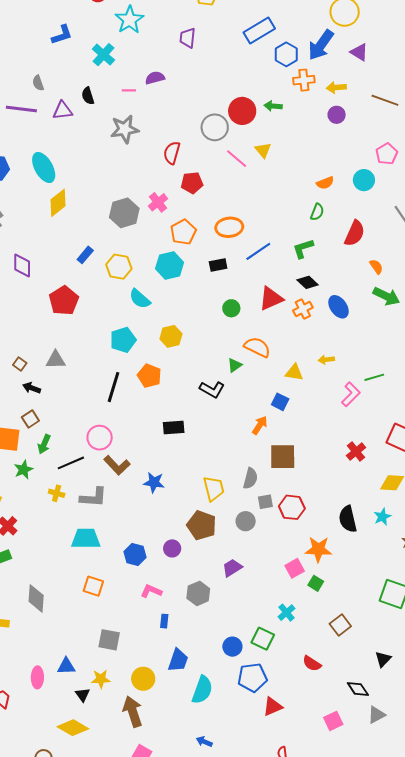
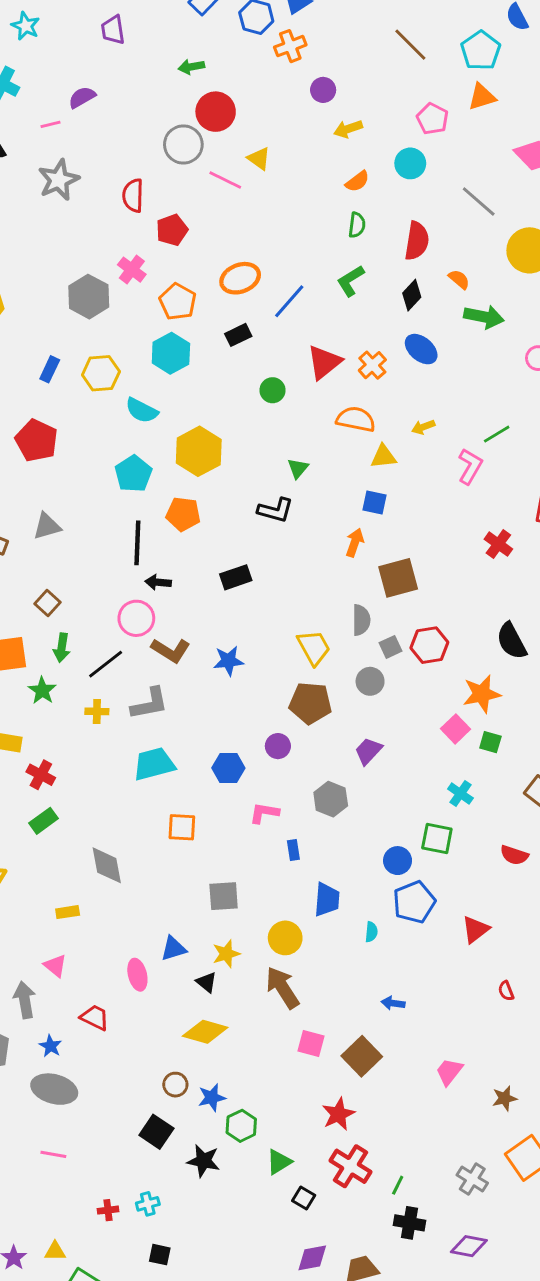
cyan star: (130, 20) -> (26, 26), size x0.7
yellow arrow: (336, 87) -> (348, 129), moved
brown line: (385, 100) -> (410, 45), turned 40
green arrow: (273, 106) -> (191, 67), moved
purple circle: (337, 115) -> (323, 90), moved
black diamond: (308, 282) -> (412, 295), moved, turned -75
yellow hexagon: (171, 336) -> (199, 451), size x1.5
orange semicircle: (257, 347) -> (356, 419), moved
black arrow: (32, 388) -> (158, 582), moved
brown square: (30, 419) -> (48, 603), moved
blue pentagon: (252, 678) -> (414, 902), moved
cyan semicircle: (202, 690) -> (371, 932), size x0.5

